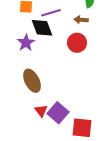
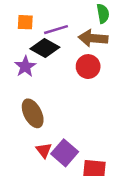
brown arrow: (81, 20) -> (93, 38), size x1.6
black diamond: (42, 28) -> (45, 48), turned -40

